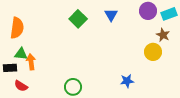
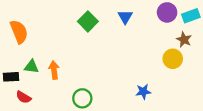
orange semicircle: (17, 28) -> (19, 32), turned -30
green triangle: (21, 54) -> (31, 67), moved
orange arrow: (31, 62) -> (54, 70), moved

